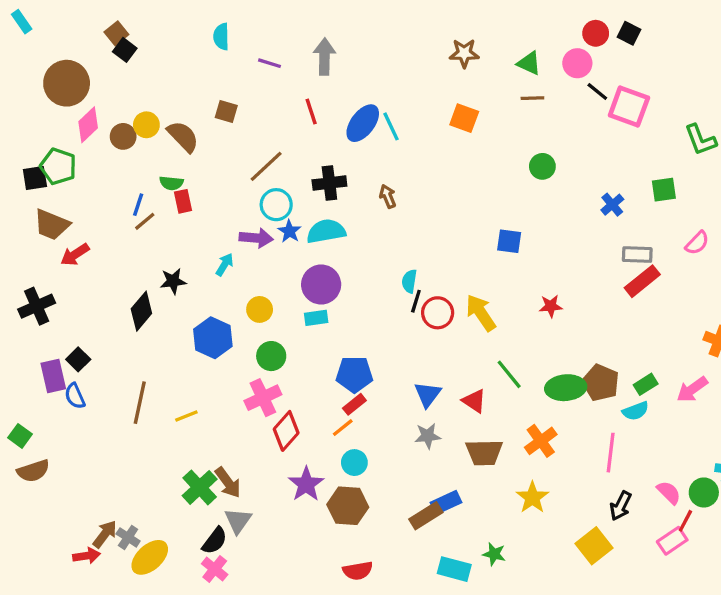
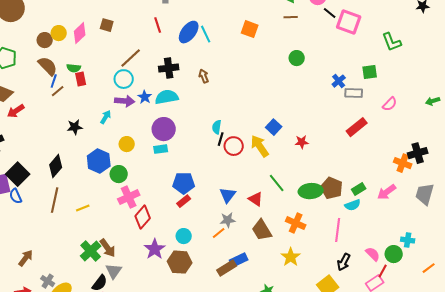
pink diamond: (88, 125) -> (80, 33), moved
brown semicircle: (183, 136) -> (48, 66), moved
cyan circle: (276, 205) -> (124, 79), moved
blue square: (509, 241) -> (274, 127), moved, turned 35
gray rectangle: (637, 255) -> (354, 93), moved
black diamond: (141, 311) -> (56, 166), moved
green circle: (271, 356) -> (119, 174), moved
black square: (78, 359) -> (18, 174), size x1.6
orange line: (343, 428) -> (219, 233), moved
orange cross: (541, 441) -> (296, 223), turned -30
brown trapezoid: (484, 453) -> (262, 230), turned 60
brown arrow: (105, 534) -> (26, 258), moved

